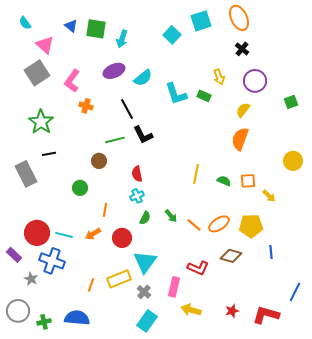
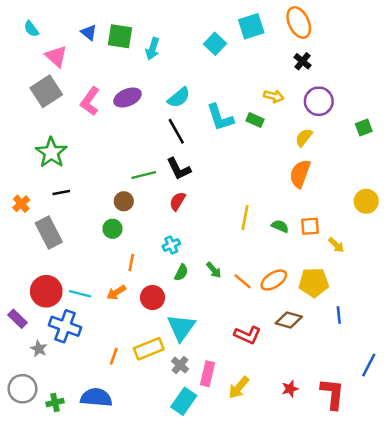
purple ellipse: (114, 71) -> (128, 98), moved
yellow arrow: (219, 77) -> (274, 96), turned -56
orange cross: (86, 106) -> (21, 204), moved, turned 32
black line: (127, 109) -> (176, 131), moved
gray rectangle: (26, 174) -> (49, 232), moved
red semicircle: (137, 174) -> (178, 201), moved, turned 42
green circle: (80, 188) -> (112, 229), moved
pink rectangle: (174, 287) -> (208, 374), moved
yellow arrow: (191, 310) -> (239, 388), turned -66
red L-shape: (266, 315) -> (332, 394), turned 80

